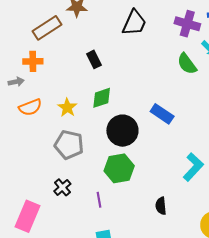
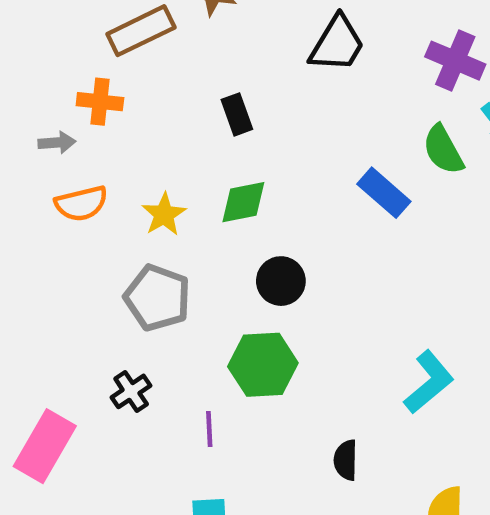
blue rectangle: (162, 114) -> (384, 193), moved
black circle: (122, 131) -> (281, 281), size x0.7

